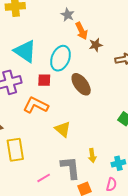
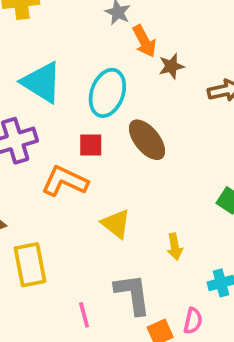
red square: (44, 80) -> (91, 145), moved
yellow arrow: (92, 156) -> (175, 247), moved
pink line: (44, 178) -> (84, 315), turned -72
pink semicircle: (111, 184) -> (193, 321), moved

